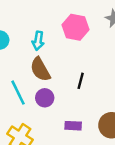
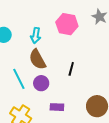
purple rectangle: (73, 126) -> (57, 107), moved

